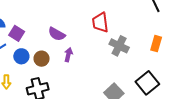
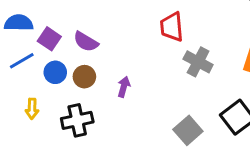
purple semicircle: (57, 34) -> (86, 42), moved
purple arrow: (68, 55) -> (124, 87), moved

